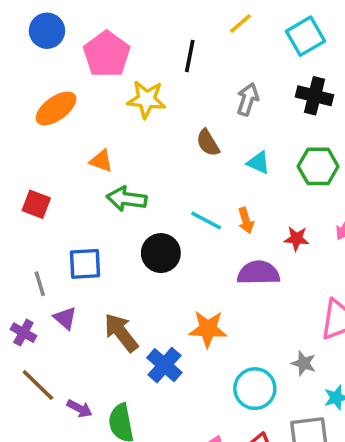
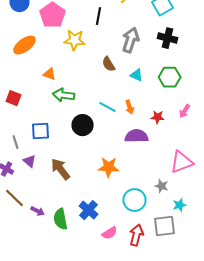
gray arrow: (248, 99) -> (130, 40), size x1.4
blue cross: (164, 365) -> (88, 210), moved

